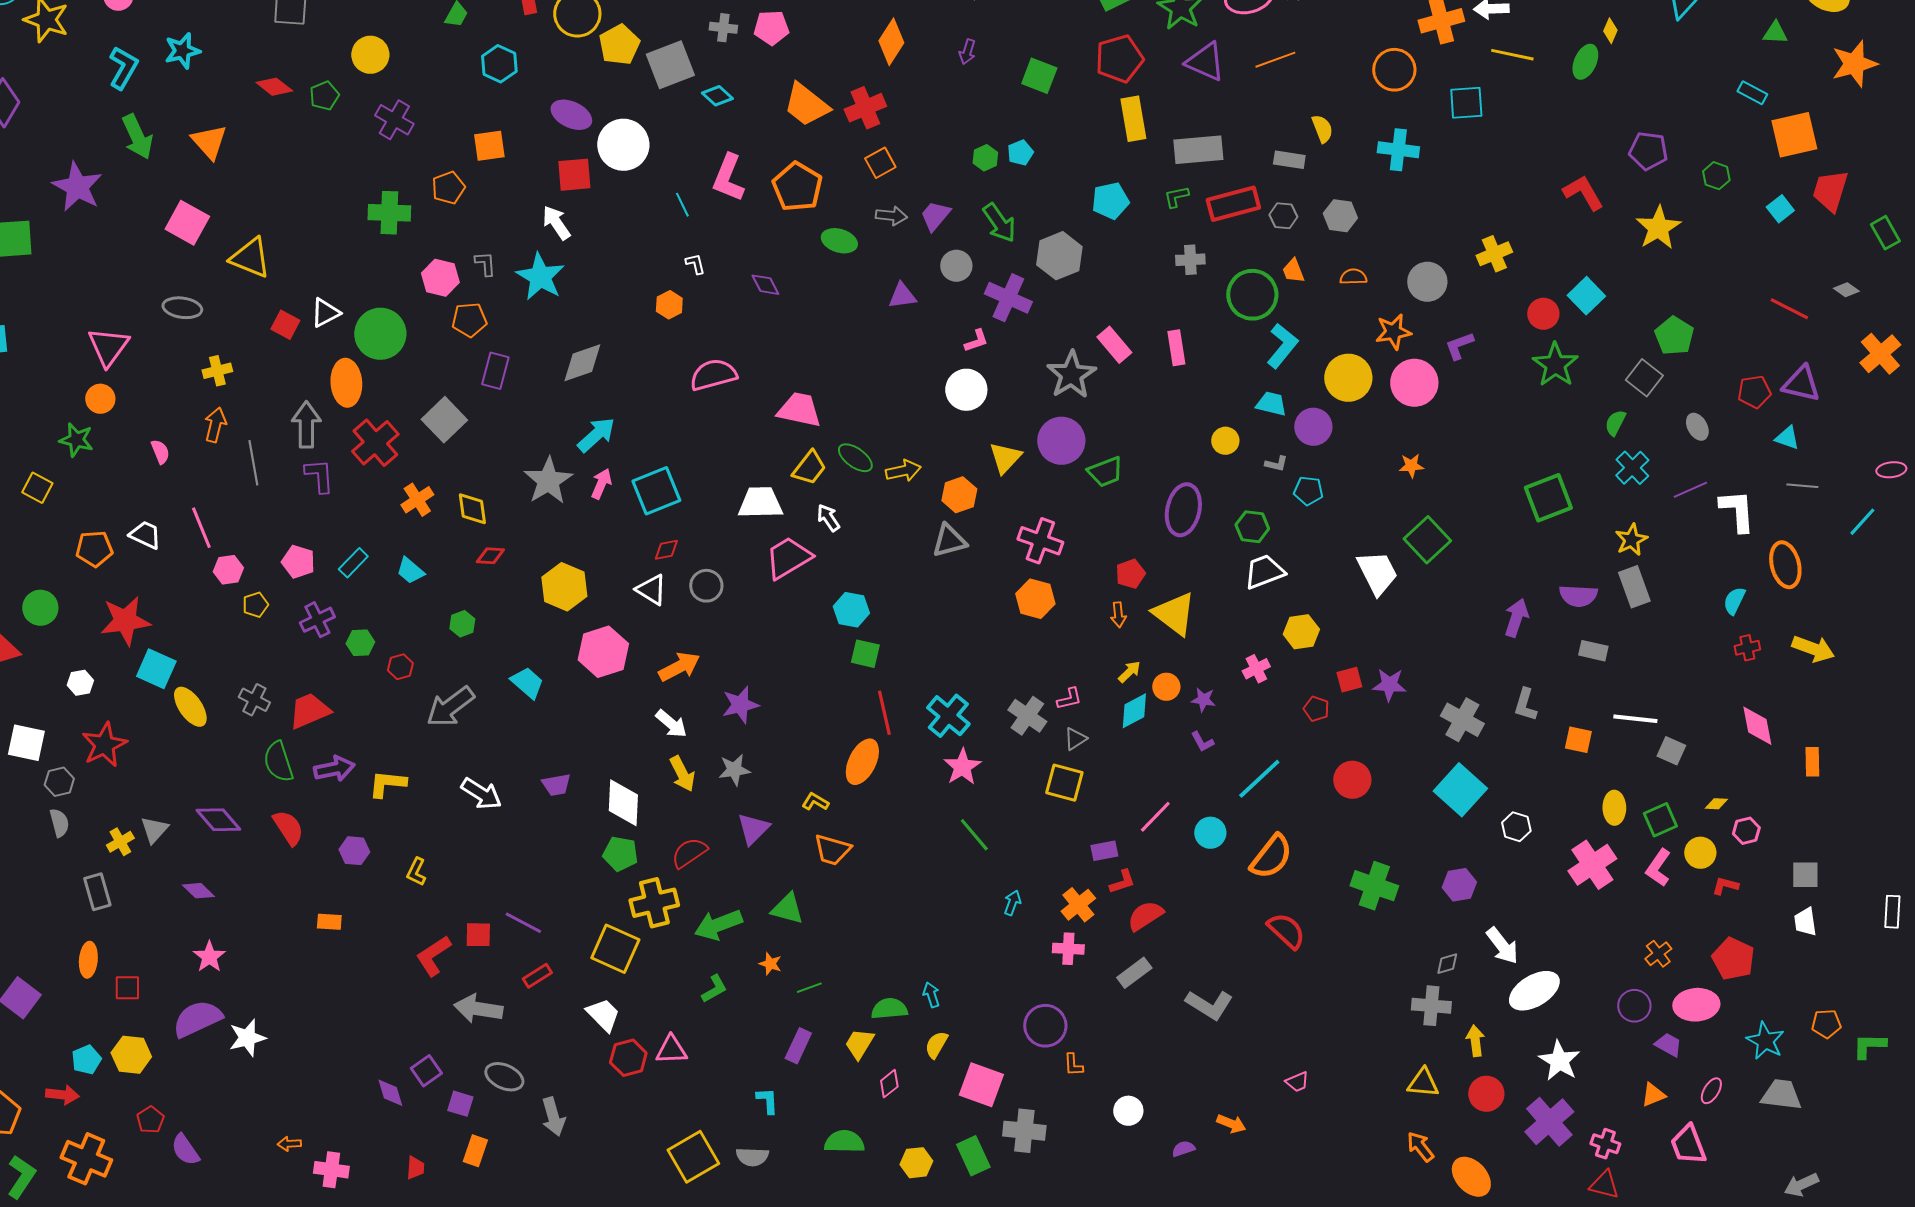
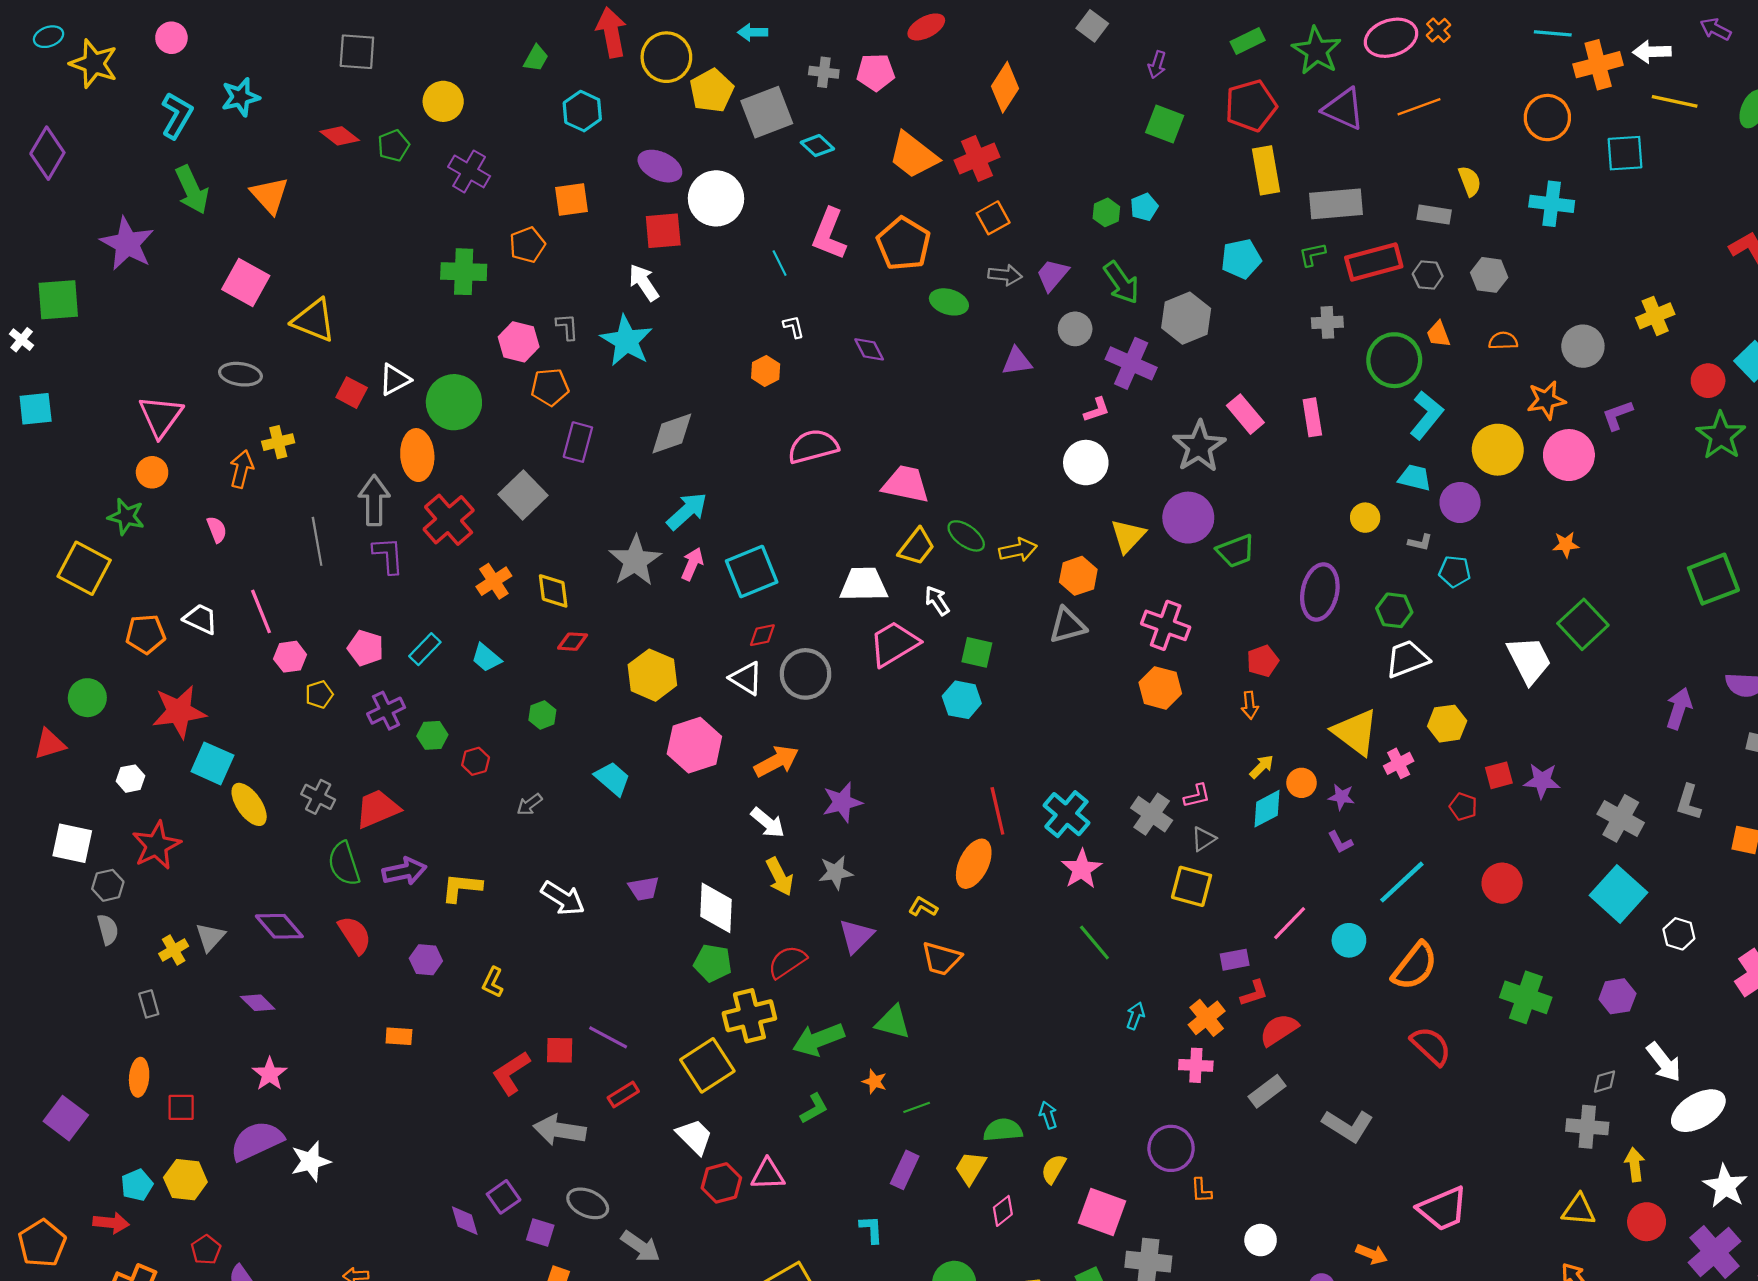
purple arrow: (967, 52) -> (1157, 65), moved
orange arrow: (215, 425) -> (242, 469), moved
yellow square: (37, 488) -> (84, 568), size x1.6
gray circle: (706, 586) -> (805, 674), size x1.4
yellow triangle: (1174, 614) -> (1355, 732), moved
green square: (865, 654) -> (977, 652), moved
gray arrow: (450, 707) -> (529, 804), size x0.5
gray rectangle: (97, 892) -> (149, 1004), size x0.7
yellow square: (615, 949) -> (707, 1065), turned 33
pink trapezoid: (1297, 1082) -> (1443, 1209), size x2.0
gray arrow: (553, 1117) -> (641, 1247), turned -39

